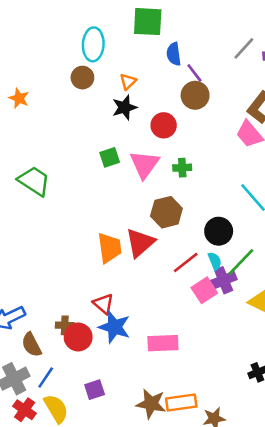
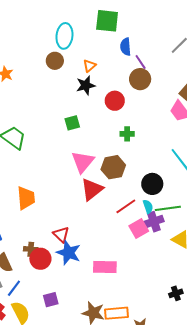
pink triangle: (144, 164) -> (83, 162), moved
orange trapezoid: (110, 248) -> (26, 198), moved
green line: (241, 262) -> (168, 208), turned 35

